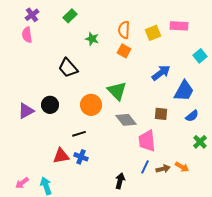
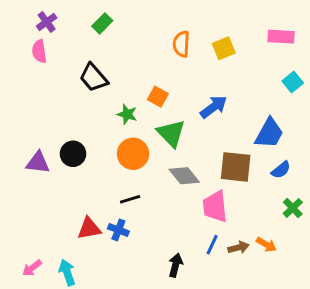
pink rectangle: (179, 26) -> (281, 37), moved
green star: (92, 39) -> (127, 114), moved
orange square: (124, 51) -> (158, 97), moved
black trapezoid: (68, 68) -> (93, 78), moved
blue arrow: (161, 73) -> (214, 107), moved
purple triangle: (26, 111) -> (38, 163), turned 36
brown square: (161, 114) -> (236, 167), size x1.6
black line: (79, 134) -> (130, 199), moved

